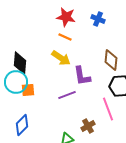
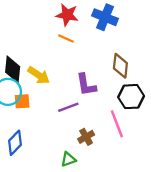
blue cross: (98, 19) -> (105, 17), size x1.5
yellow arrow: (61, 58) -> (39, 75), moved
brown cross: (88, 126) -> (86, 137), moved

